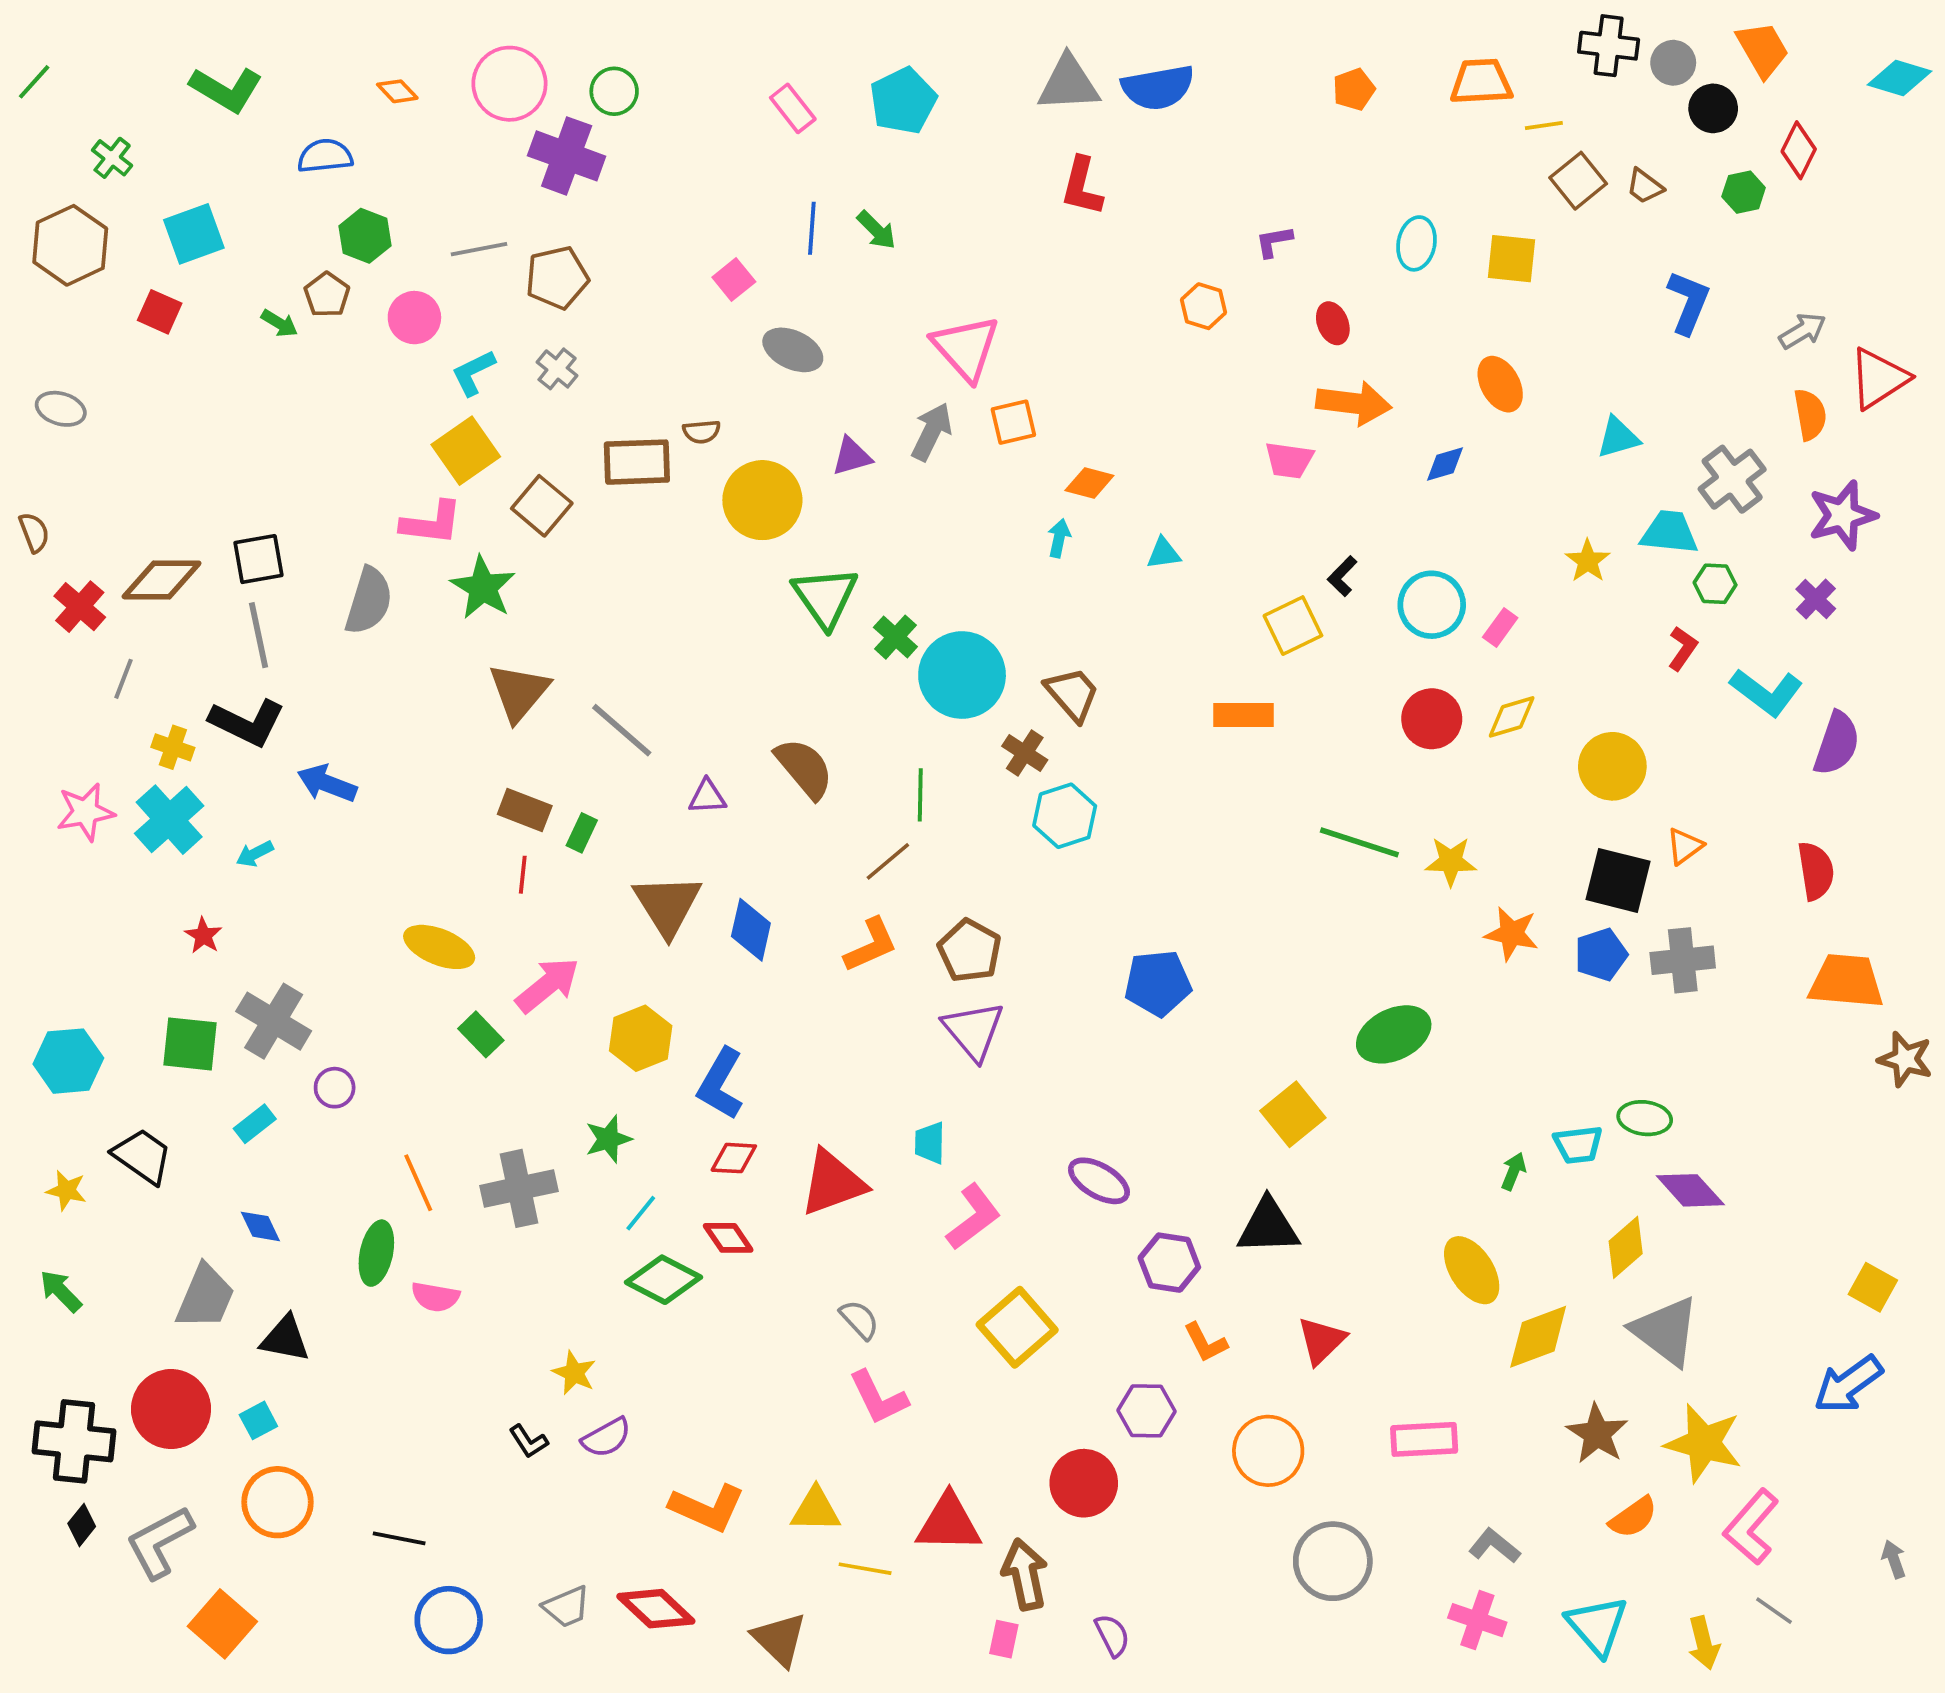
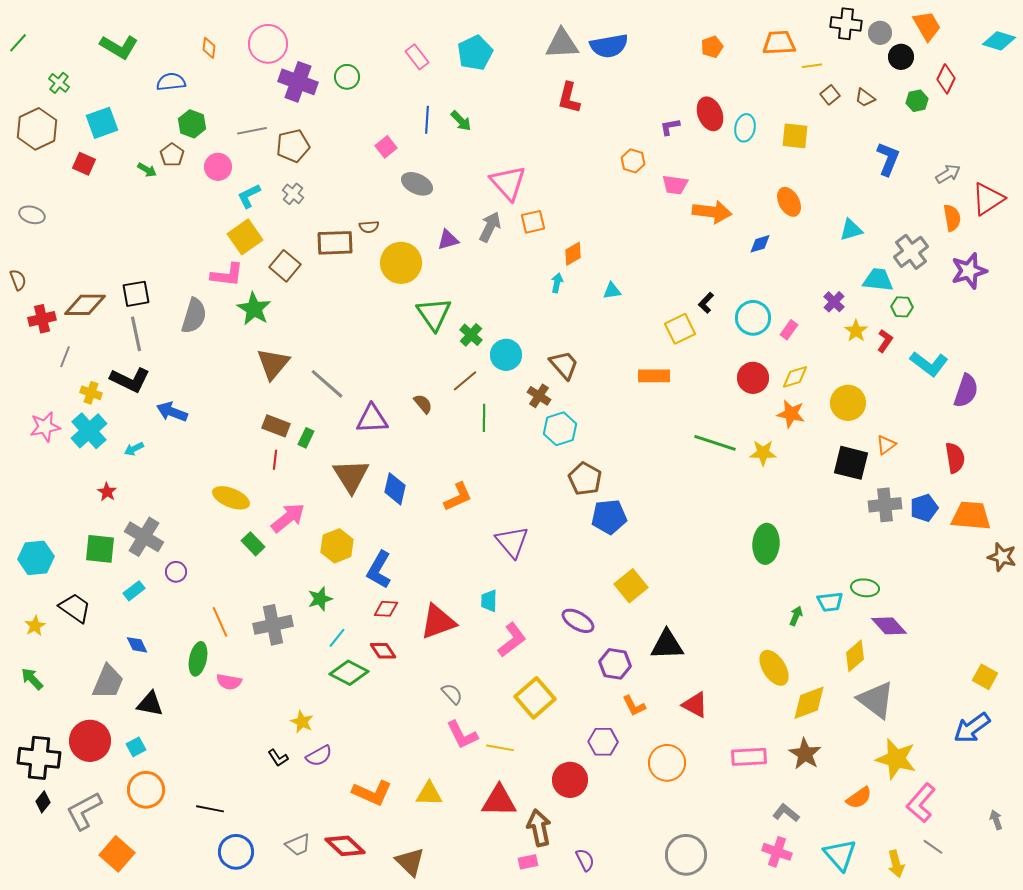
orange diamond: (397, 91) -> (209, 48), turned 50
green circle: (614, 91) -> (347, 77), moved
brown square: (1578, 181) -> (830, 95), size x0.7
red ellipse: (1333, 323) -> (710, 114), moved, size x1.5
pink trapezoid: (1289, 460) -> (675, 185), moved
orange diamond: (1089, 483) -> (573, 254), turned -45
yellow star: (1588, 561) -> (856, 331), moved
purple cross: (1816, 599) -> (834, 302), moved
red cross: (80, 607) -> (42, 319), turned 36
cyan circle: (962, 675) -> (506, 355), size x0.7
brown semicircle: (804, 768) -> (423, 404), size x0.6
purple triangle: (707, 797) -> (372, 419), size x1.6
brown line: (888, 861) -> (465, 381), moved
orange star: (1512, 934) -> (791, 414), moved
brown pentagon: (970, 951) -> (585, 479), moved
blue pentagon: (1601, 955) -> (924, 508), moved
green ellipse: (1394, 1034) -> (766, 544), moved, turned -60
yellow square: (1293, 1114) -> (631, 586), moved
yellow star: (66, 1190) -> (35, 626), turned 30
red triangle: (1321, 1341) -> (695, 705), turned -48
brown star: (1597, 1434) -> (805, 754), moved
gray circle: (1333, 1561) -> (686, 855), moved
yellow line: (865, 1569) -> (500, 748), moved
pink rectangle: (1004, 1639) -> (528, 862), turned 66

